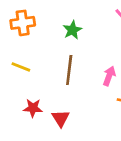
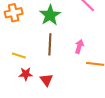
green star: (72, 30) -> (50, 15), size x1.5
yellow line: (21, 67) -> (19, 56), moved

